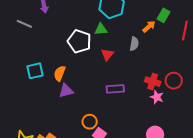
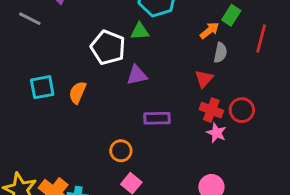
gray semicircle: (134, 44) -> (220, 53), moved
red triangle: (107, 55) -> (204, 79), moved
purple triangle: (66, 91) -> (137, 75), moved
orange circle: (90, 122) -> (121, 151), moved

